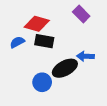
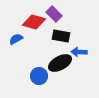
purple rectangle: (81, 14) -> (54, 14), moved
black rectangle: (44, 41) -> (61, 36), moved

